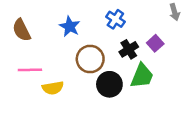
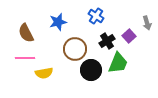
gray arrow: (174, 12) -> (147, 23), moved
blue star: (70, 26) -> (58, 22), turned 30
brown semicircle: (22, 30) -> (26, 33), moved

